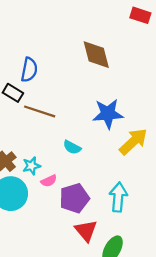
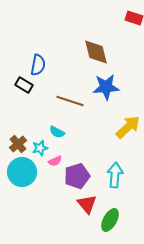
brown line: (40, 111) -> (70, 101), moved
blue star: (108, 114) -> (106, 87), moved
cyan semicircle: (72, 147) -> (57, 132), moved

